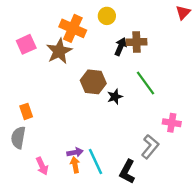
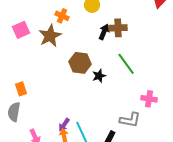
orange cross: (73, 28) -> (62, 16), size x0.6
gray L-shape: (150, 147) -> (130, 120), turned 60
purple arrow: (75, 152) -> (64, 125), turned 136

